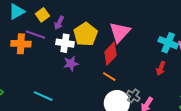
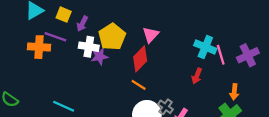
yellow square: (42, 15) -> (64, 15), turned -32
pink triangle: (120, 32) -> (151, 35), size x0.7
purple star: (71, 64) -> (100, 56), moved

